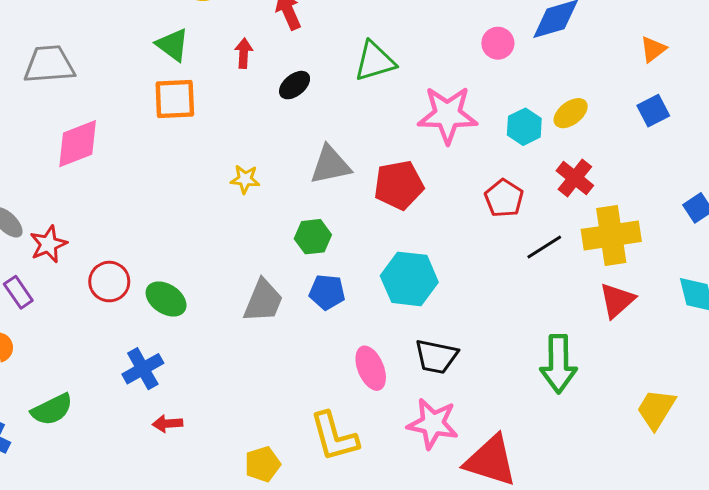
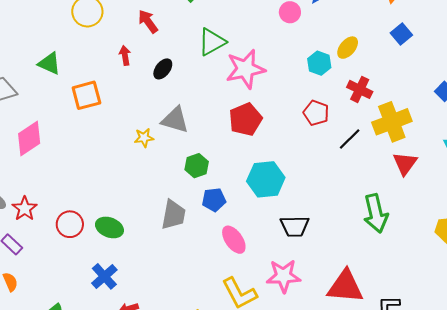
green triangle: (173, 45) -> (49, 64), moved
pink star: (448, 115) -> (245, 69), moved
gray triangle: (330, 165) -> (175, 120), moved, turned 40
pink ellipse: (371, 368) -> (234, 240), moved
pink star: (433, 424) -> (284, 276), moved

